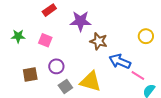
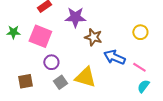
pink square: (45, 40) -> (40, 36), size x1.6
brown square: (30, 74) -> (25, 81), moved
pink line: (138, 75) -> (139, 67), moved

